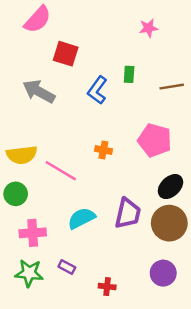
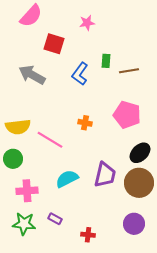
pink star: (149, 28) -> (87, 23), moved
brown line: (172, 87) -> (129, 71), moved

